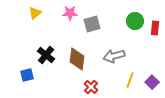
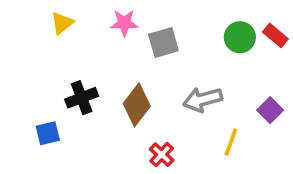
red rectangle: (155, 28) -> (275, 35), moved, turned -56
black cross: (46, 55) -> (82, 98), turned 30
brown diamond: (77, 59) -> (137, 105), turned 30
purple square: (152, 82) -> (270, 110), moved

